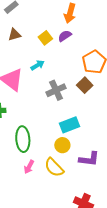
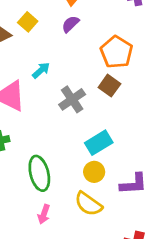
yellow square: (45, 38) -> (28, 22), moved
pink arrow: (29, 167) -> (44, 214), moved

